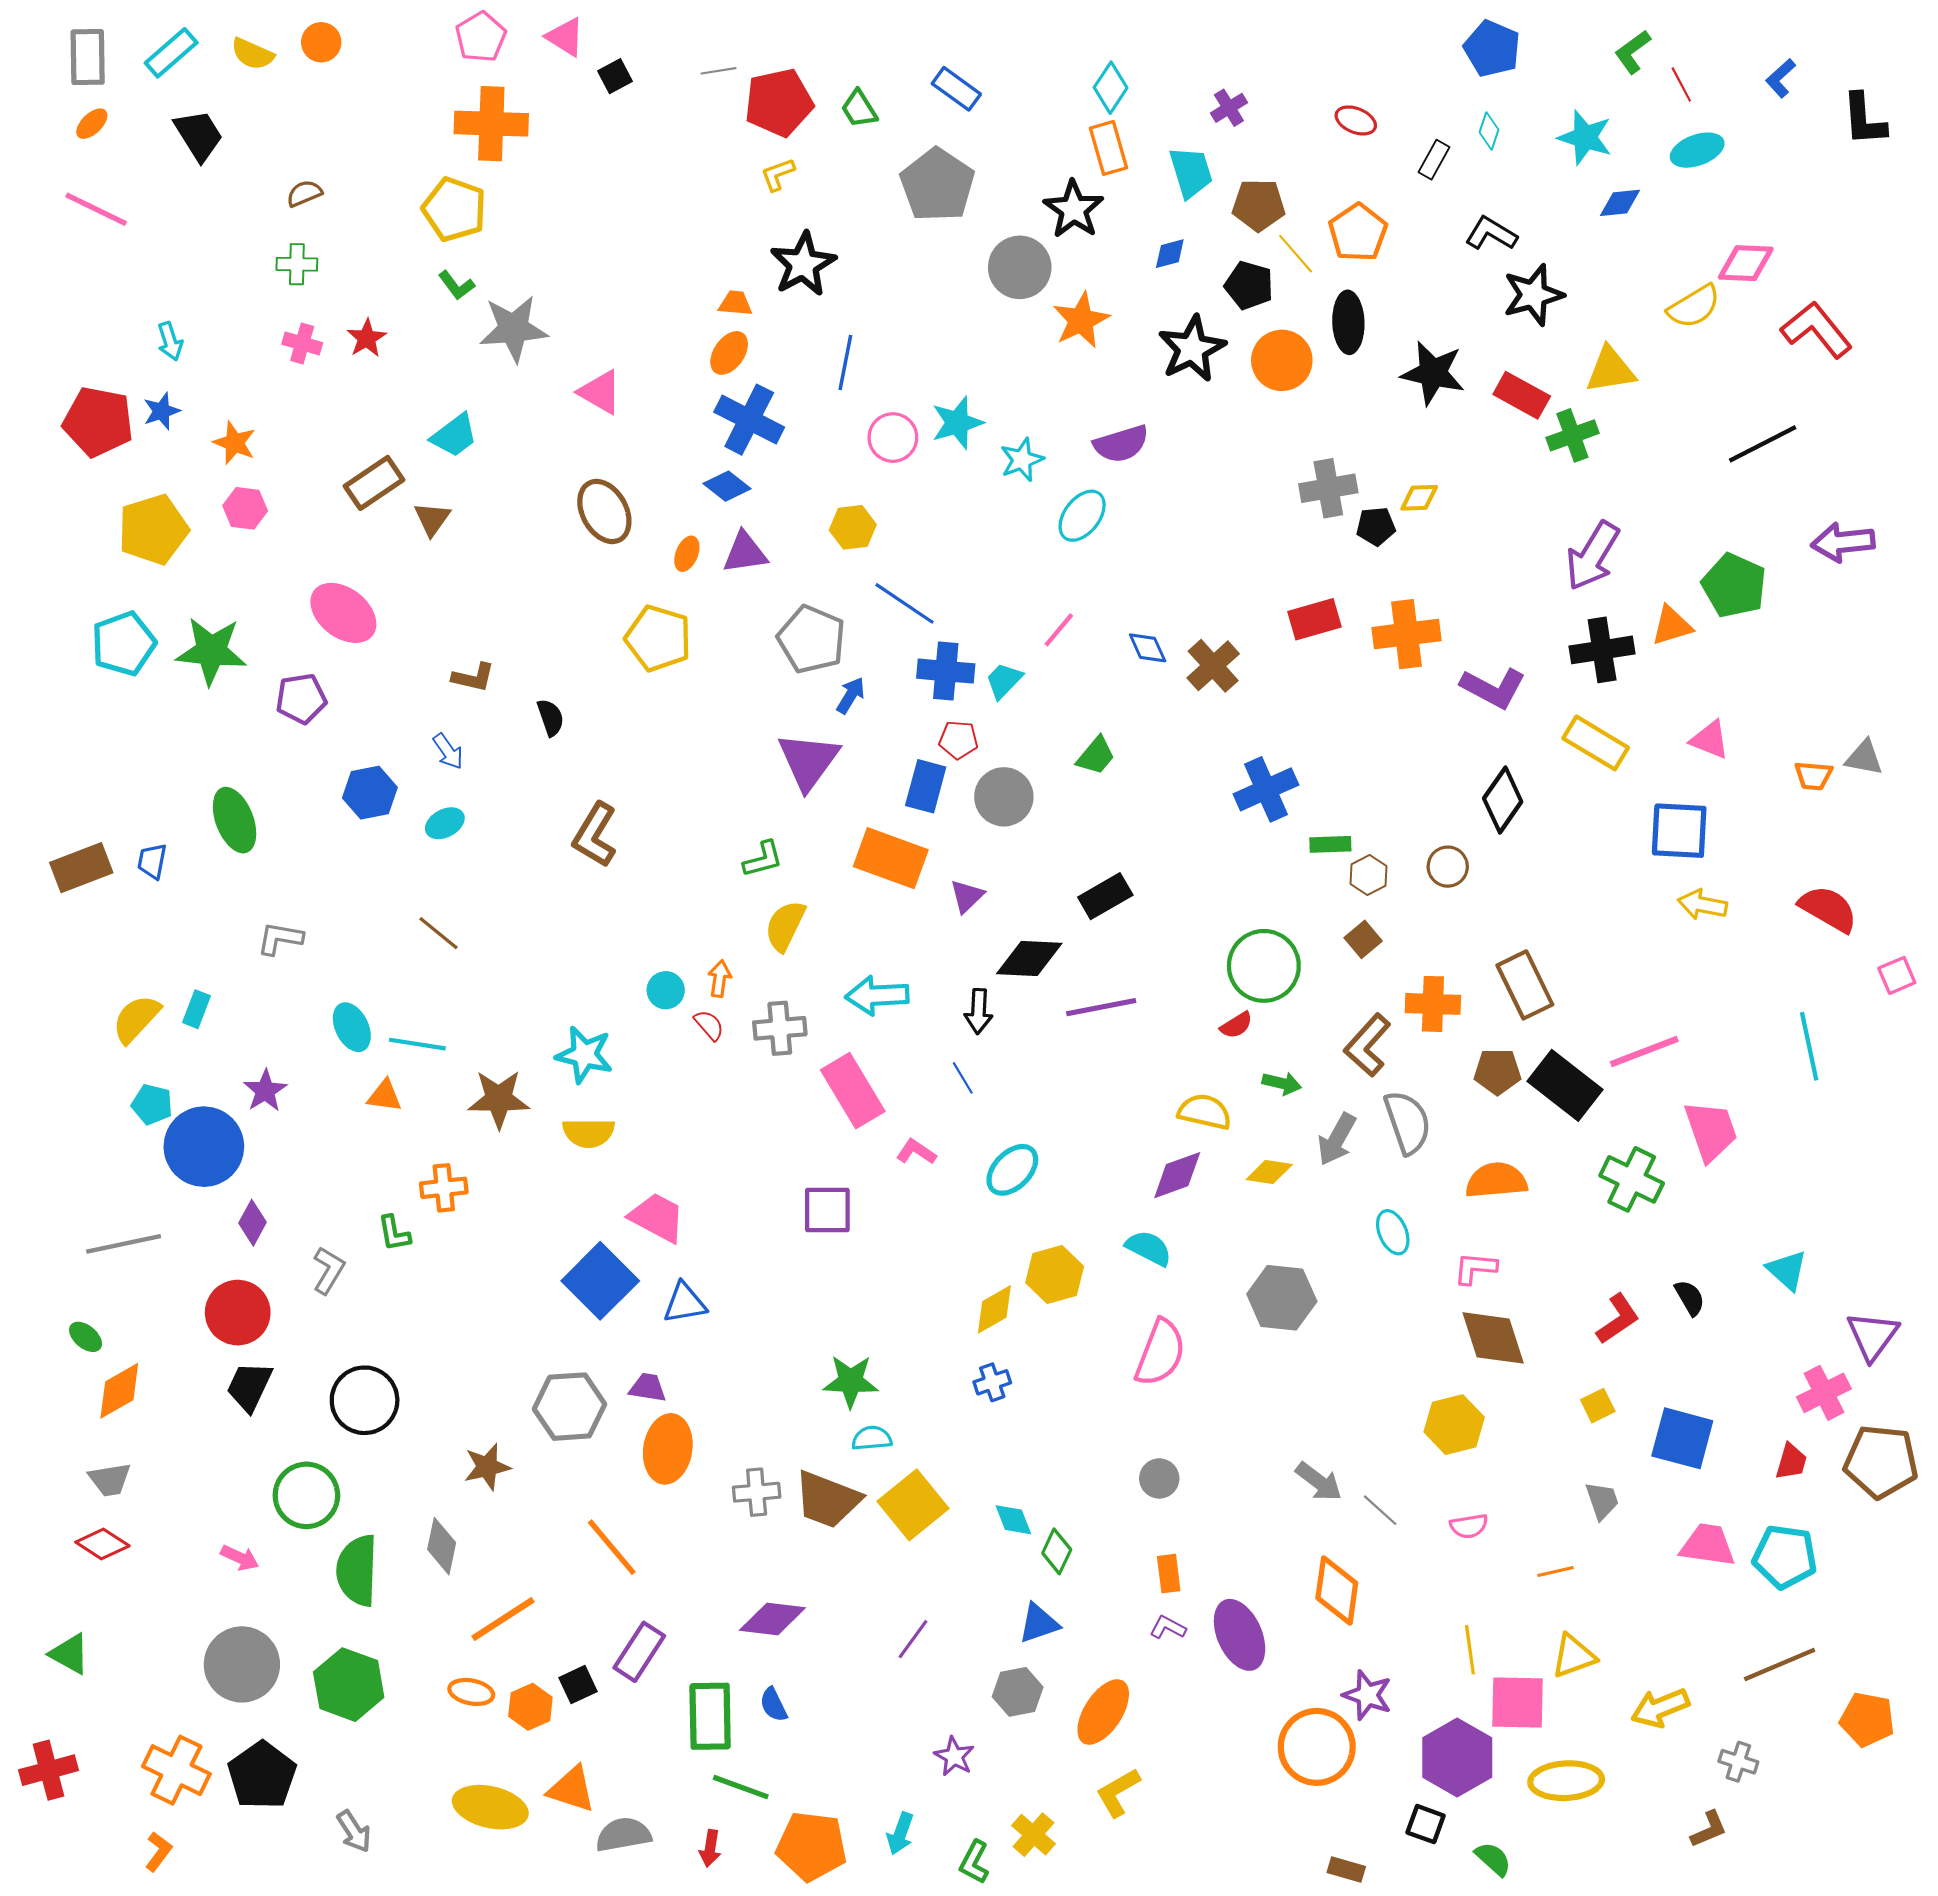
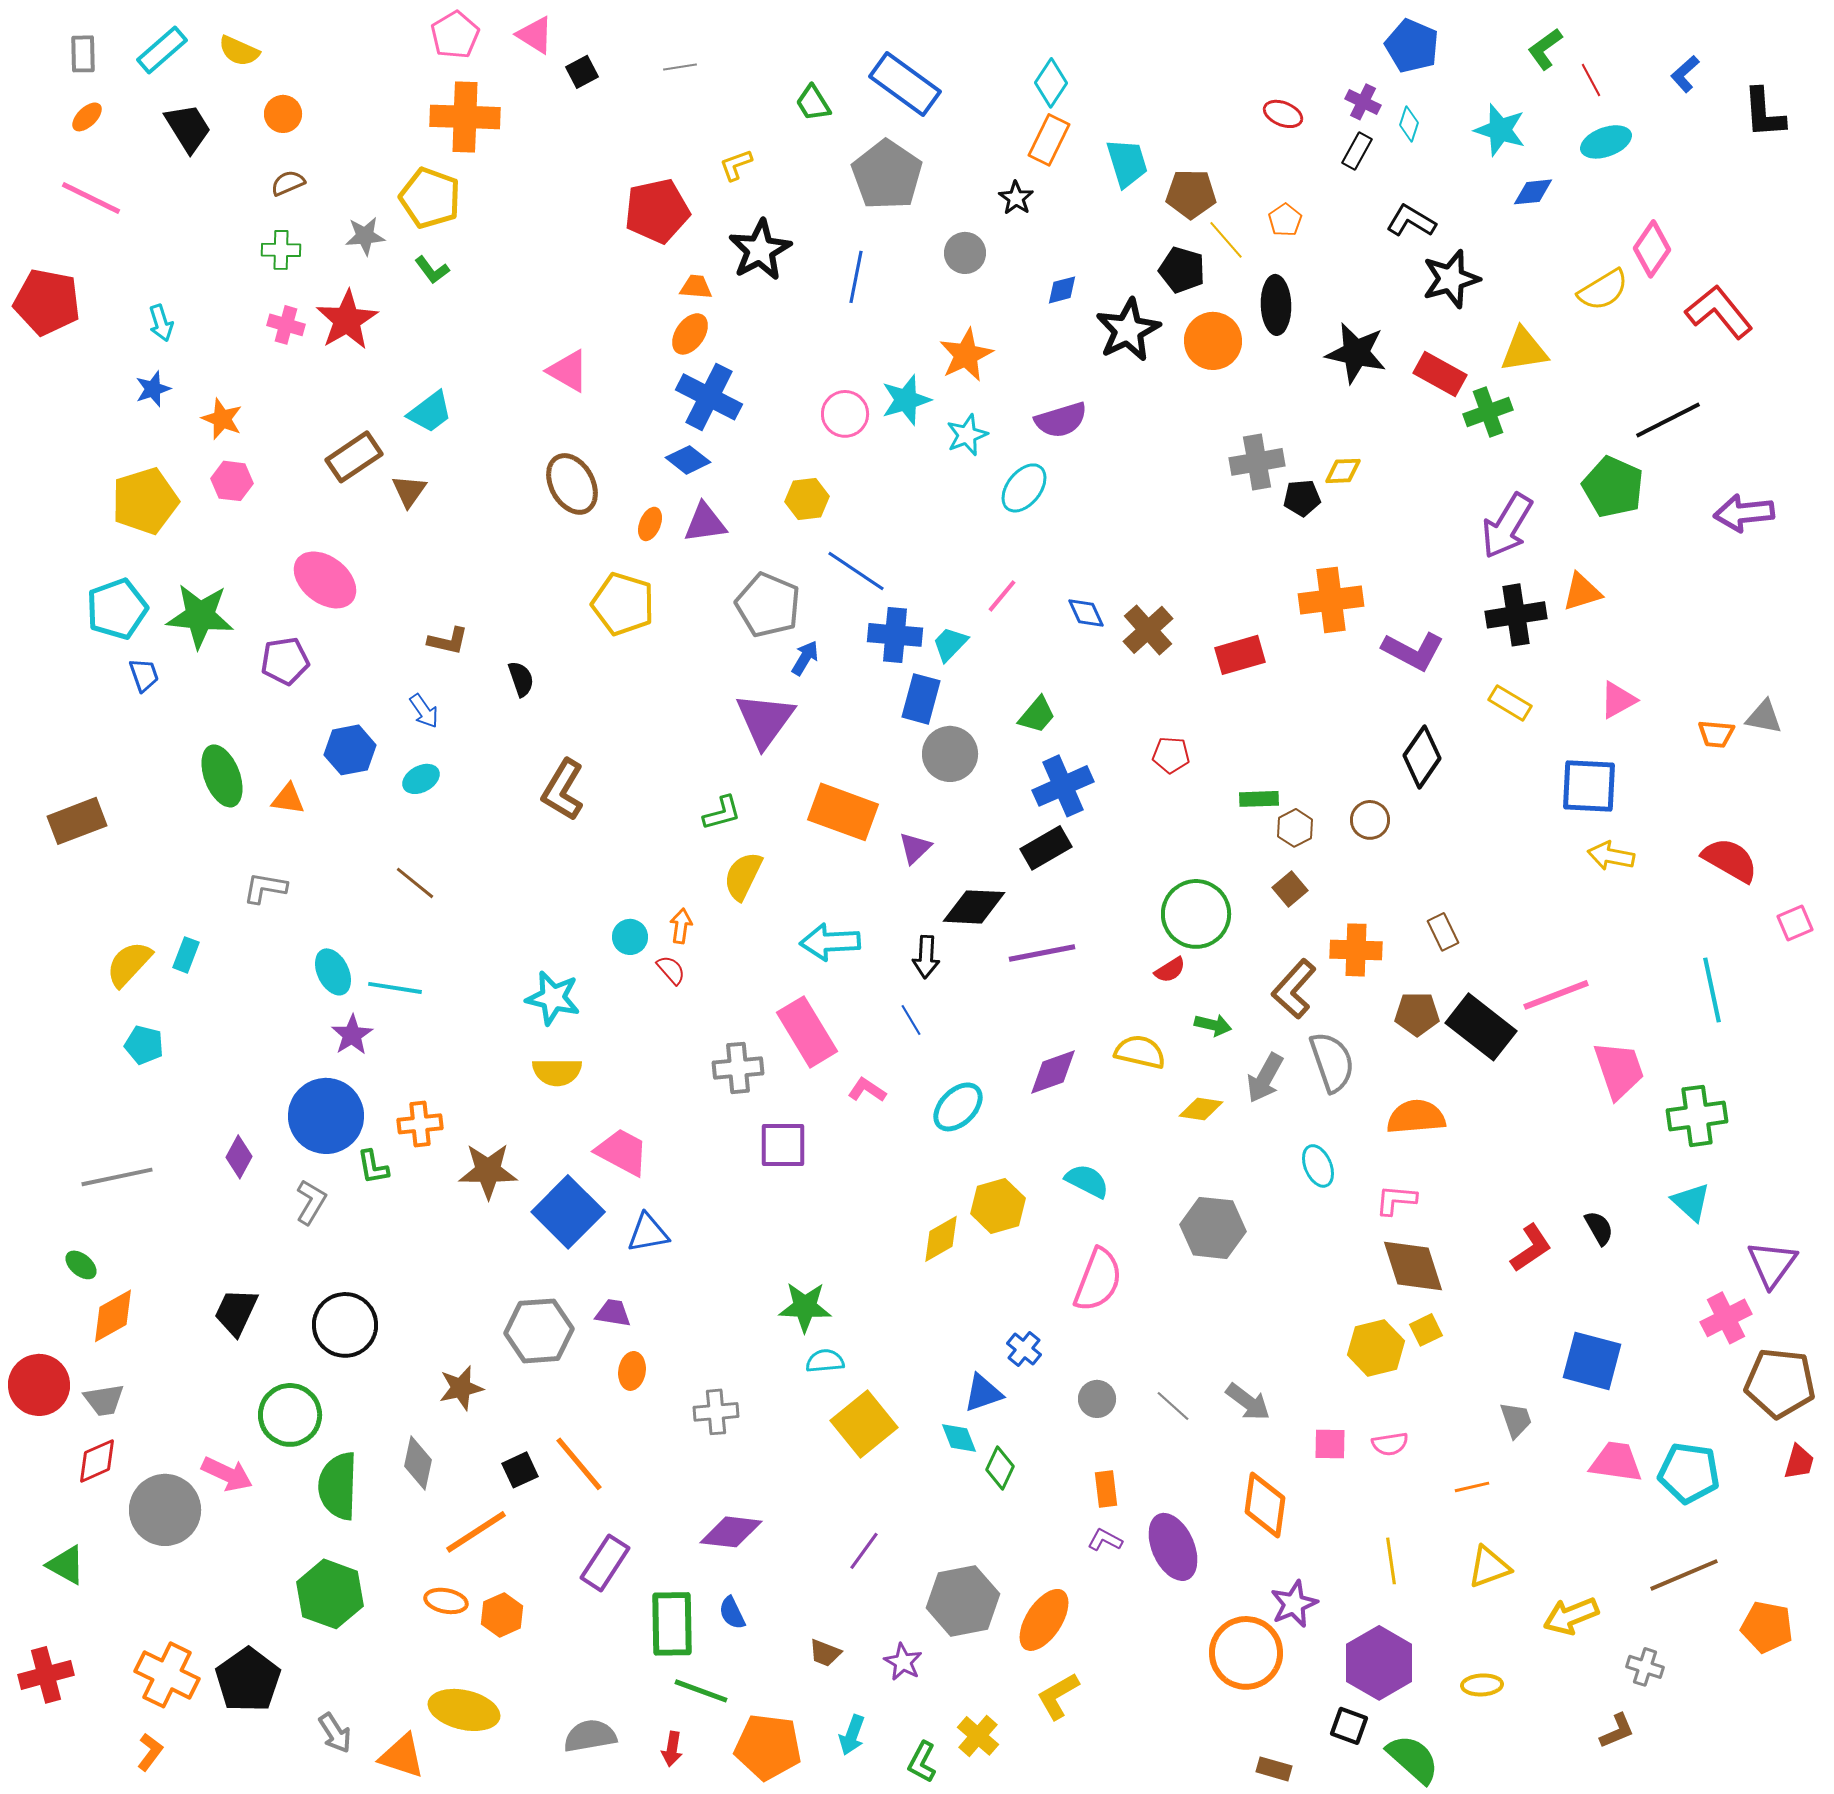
orange circle: (321, 42) -> (283, 114), moved
gray rectangle: (88, 57) -> (83, 54), size x0.7
blue rectangle: (956, 89) -> (905, 84), size x1.5
red pentagon: (779, 103) -> (657, 211), moved
purple cross: (1229, 108) -> (1363, 102), moved, turned -32
orange rectangle: (1108, 148) -> (1049, 140), turned 42
black star: (1074, 209) -> (1016, 198), size x0.6
orange pentagon: (1358, 232) -> (1285, 220), size x0.6
blue diamond: (1170, 254) -> (1062, 290), moved
pink diamond: (1746, 263) -> (1652, 249), turned -58
gray circle: (1020, 267) -> (965, 253), size x0.7
orange star: (1081, 320) -> (966, 355), moved
gray star: (514, 329) -> (365, 236), moved, size x0.6
red star: (367, 338) -> (347, 320), size x1.6
blue line: (845, 362) -> (856, 277), moved
red pentagon: (98, 422) -> (47, 302), moved
green pentagon: (1734, 585) -> (1613, 487), moved
red rectangle: (1315, 619) -> (1240, 655), moved
red pentagon: (958, 740) -> (1171, 755), moved
pink triangle: (1710, 740) -> (1618, 700), turned -51
yellow rectangle: (1596, 743) -> (1510, 703), size x0.7
blue rectangle: (926, 786) -> (921, 699), moved
blue cross: (1266, 789) -> (1063, 786), moved
blue trapezoid: (152, 861) -> (144, 675), moved, turned 150
brown rectangle: (1525, 985) -> (1443, 932), size x0.6
gray cross: (780, 1028) -> (738, 1068), moved
purple star: (265, 1091) -> (352, 1035), moved
orange triangle: (385, 1096) -> (288, 799), moved
brown star: (499, 1099) -> (488, 1171), moved
blue circle: (204, 1147) -> (326, 1116), moved
purple diamond: (1177, 1175) -> (1053, 1072), moved
green cross: (1632, 1179) -> (1697, 1116), moved, turned -34
red circle: (238, 1313) -> (39, 1385), moved
blue cross: (992, 1382) -> (1024, 1349), moved, turned -32
yellow square: (1598, 1406) -> (1426, 1330), moved
orange ellipse: (668, 1449) -> (632, 1371), size x0.6
red trapezoid: (1791, 1462) -> (1799, 1462), moved
brown trapezoid: (827, 1500) -> (825, 1653), moved, size x0.5
gray line: (1380, 1510) -> (1173, 1406), moved
red diamond: (102, 1544) -> (97, 1461), turned -57
pink arrow: (240, 1558) -> (227, 1474), size x1.4
blue triangle: (1039, 1623) -> (983, 1393), moved
gray circle: (242, 1664) -> (165, 1510), moved
black square: (578, 1685) -> (520, 1470), moved
gray hexagon: (1018, 1692) -> (963, 1601), size x1.5
purple star: (1367, 1695) -> (1294, 1604), turned 30
pink square: (1517, 1703) -> (1330, 1444), moved, size x0.6
yellow ellipse: (1566, 1781) -> (1482, 1685), size x0.6
orange triangle: (572, 1789) -> (402, 1756), moved
green semicircle: (1493, 1859) -> (1413, 1759), size x1.5

